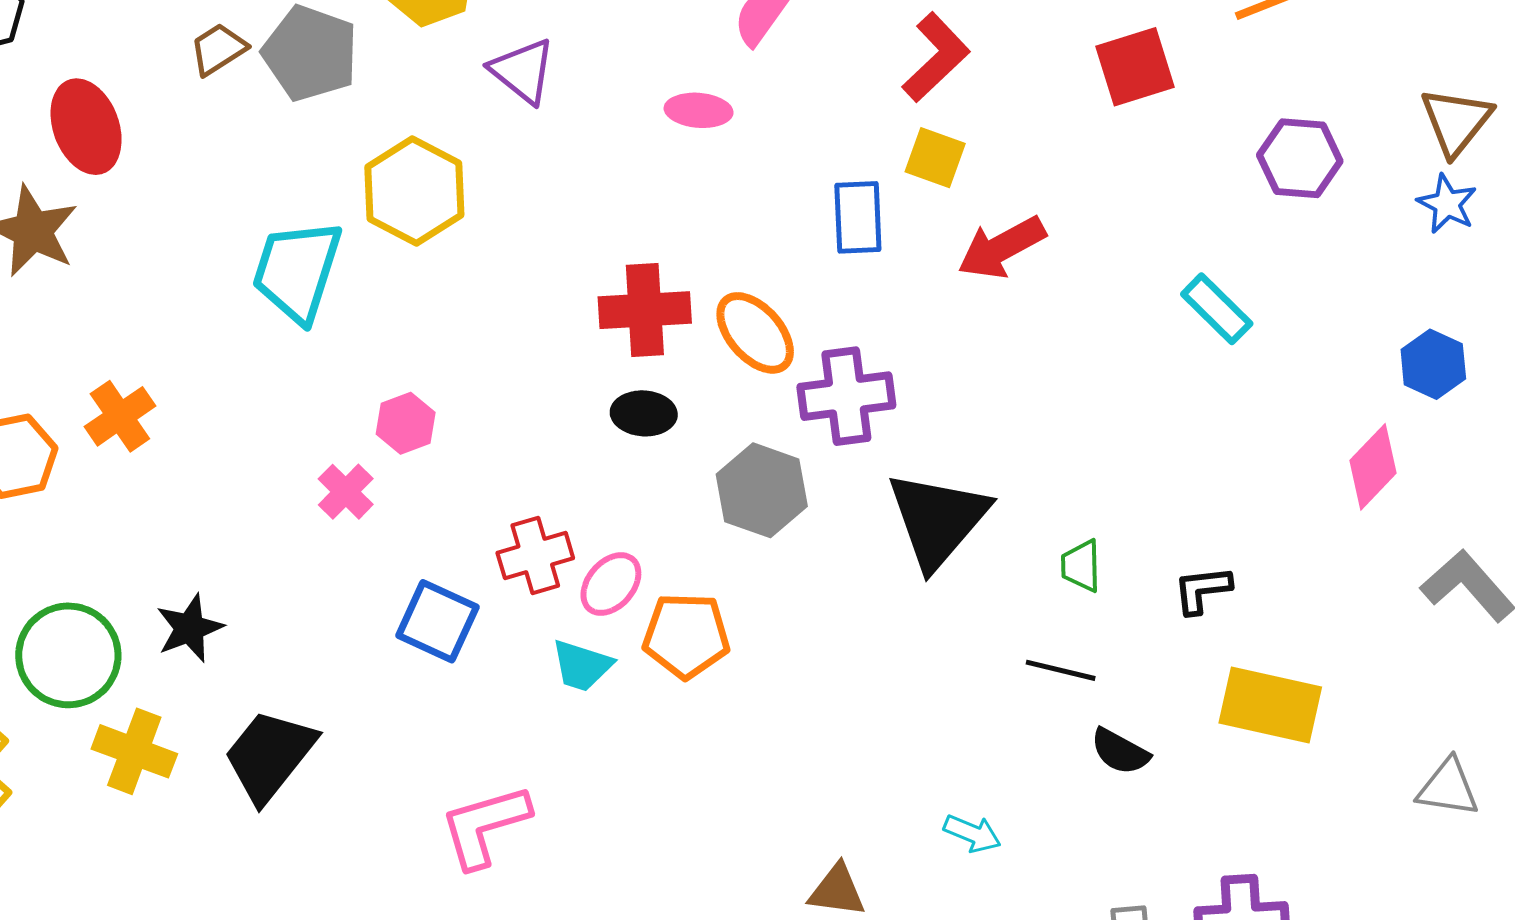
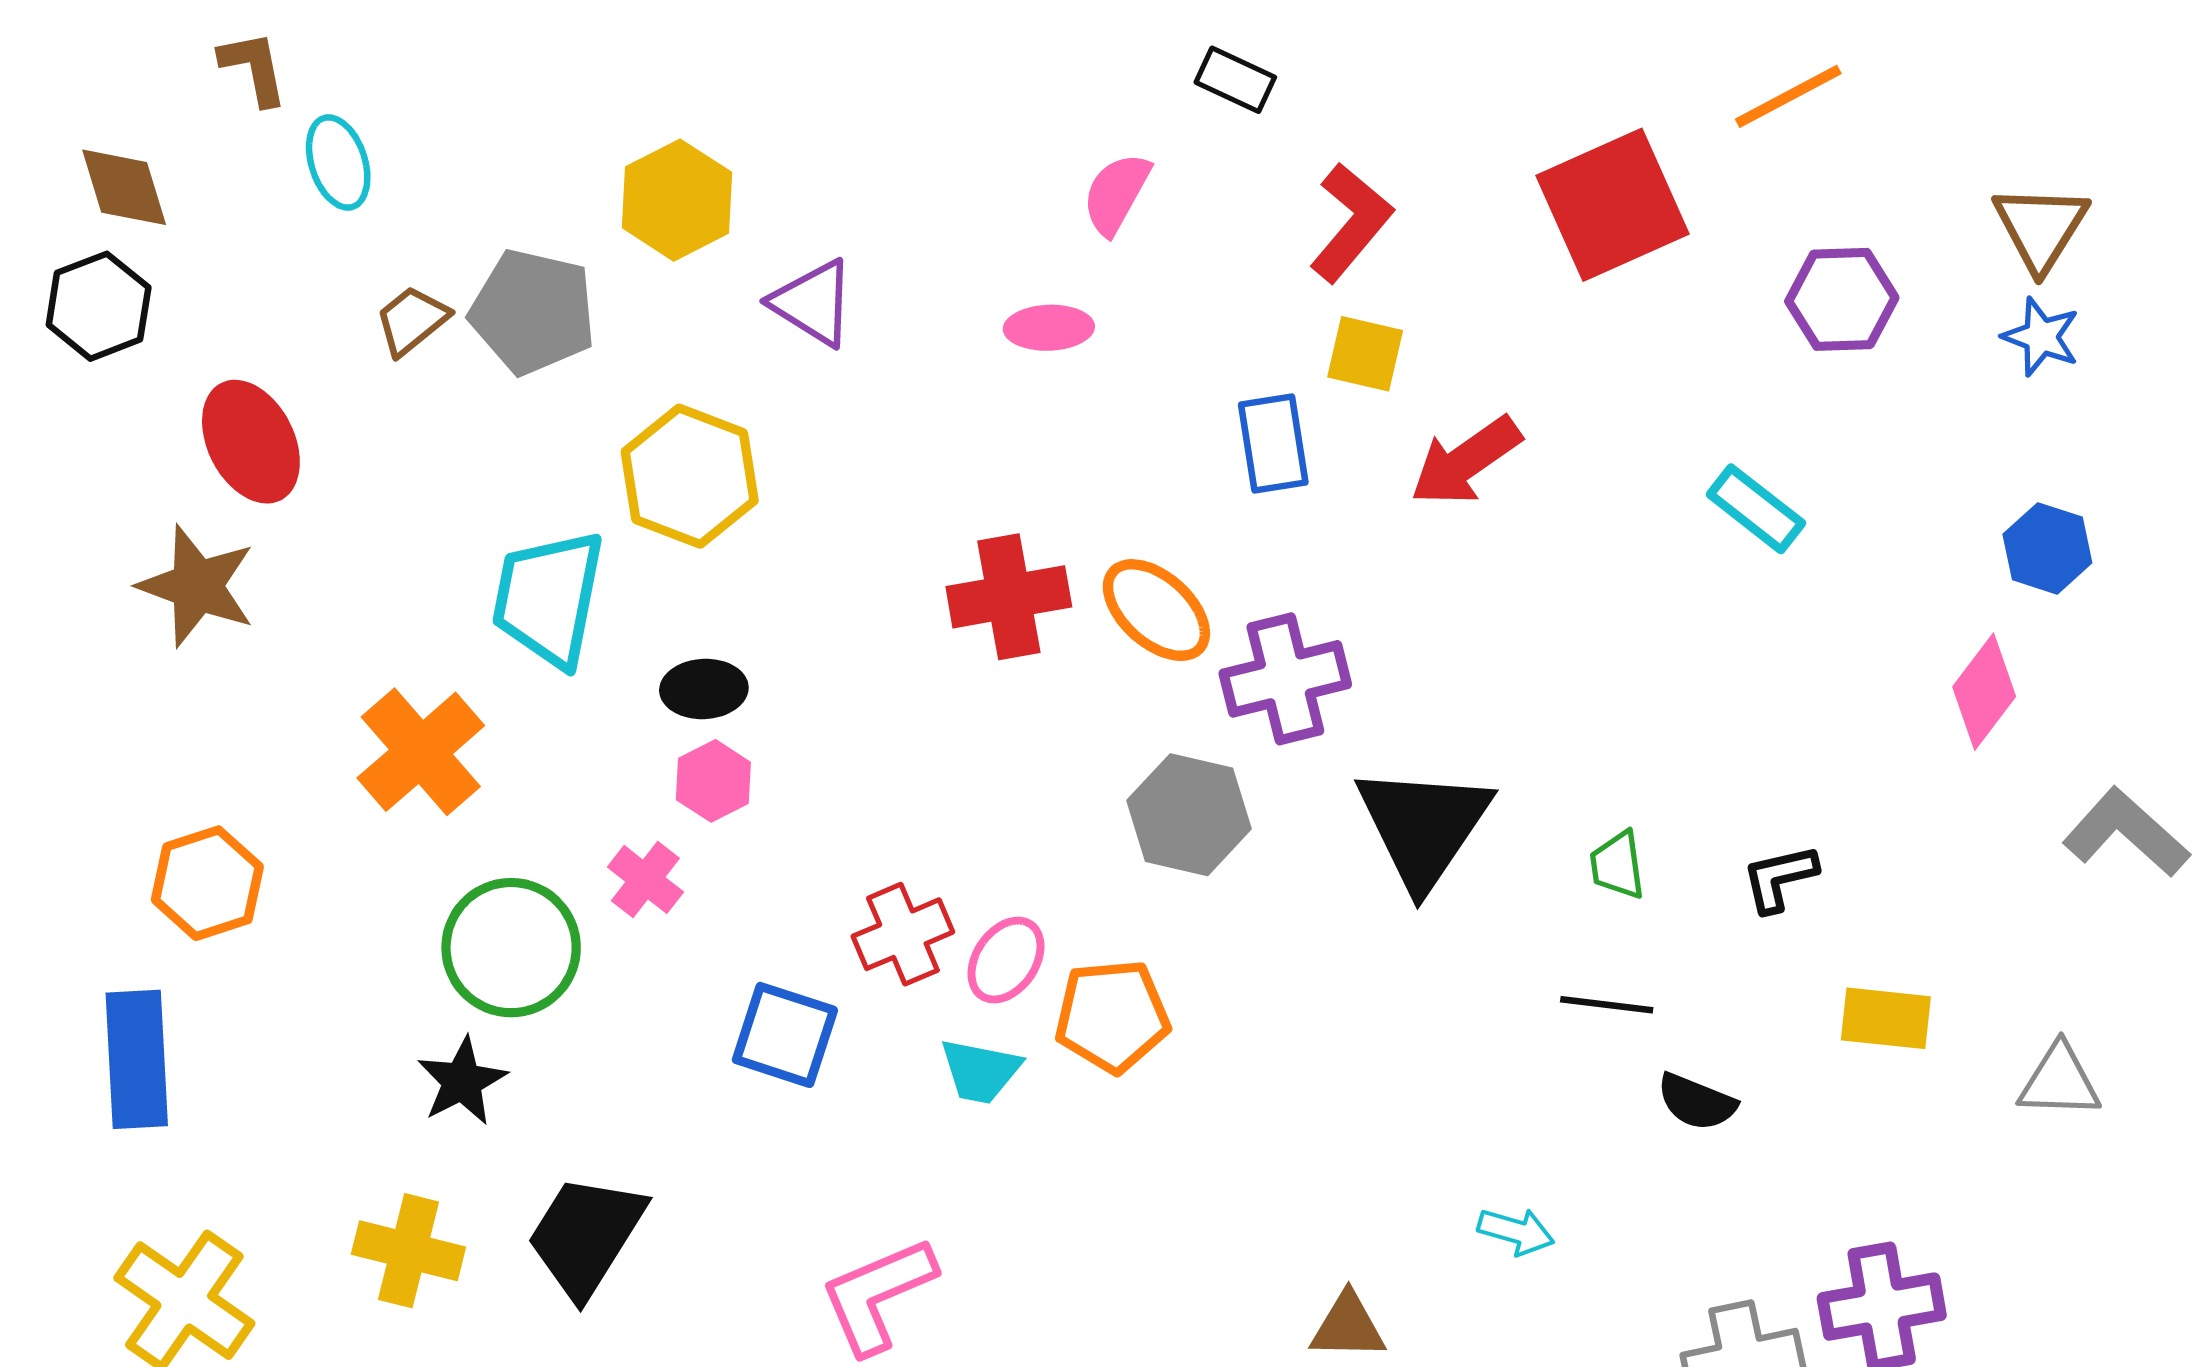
red square: (1135, 67) -> (1613, 205), size x1.4
black ellipse: (644, 413) -> (704, 689), moved
orange cross: (120, 416) -> (421, 752), moved, size x1.4
green circle: (68, 655) -> (511, 948), moved
yellow rectangle: (1270, 705) -> (1886, 1018), size x0.7
gray triangle: (1448, 788) -> (2059, 1081), moved

